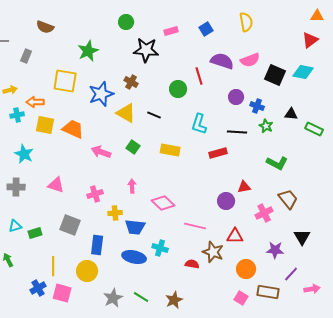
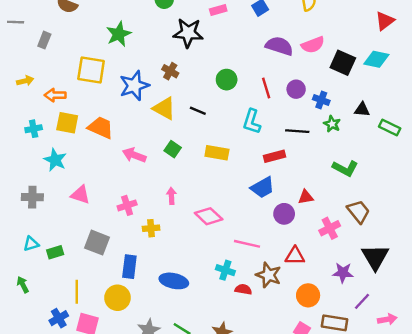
red line: (199, 76) -> (266, 88), moved
cyan cross: (17, 115) -> (34, 129), moved
cyan star: (24, 154) -> (55, 160), moved
blue trapezoid: (135, 227) -> (263, 187), moved, turned -35
black triangle: (302, 237) -> (375, 257), size x1.4
cyan cross: (160, 248) -> (225, 270), moved

